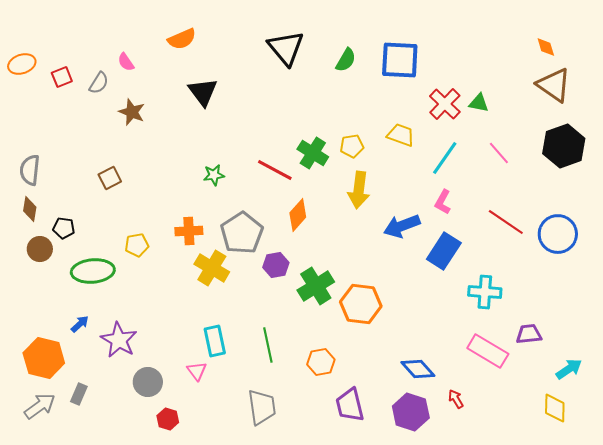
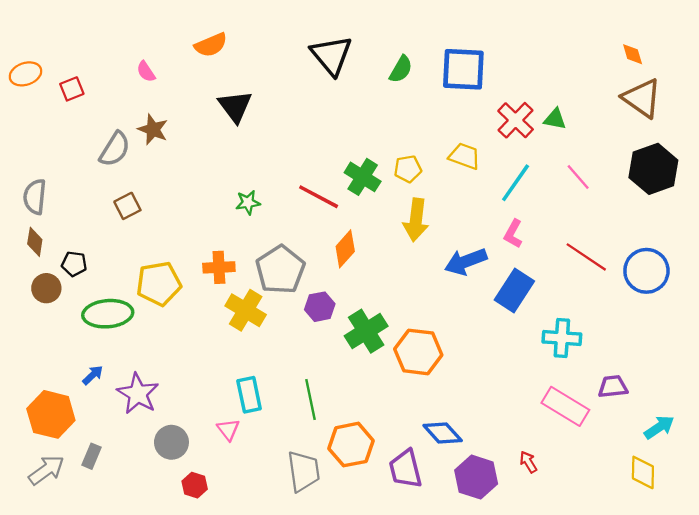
gray semicircle: (99, 83) -> (115, 149), moved, size x1.4
yellow pentagon: (137, 245) -> (159, 284), size x1.6
orange hexagon: (321, 362) -> (351, 445), moved, size x1.4
blue diamond: (418, 369) -> (443, 433), moved

